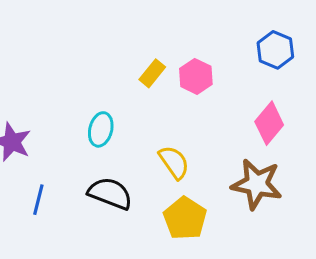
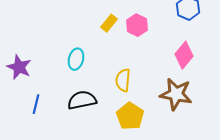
yellow semicircle: (174, 162) -> (123, 80), turned -140
black semicircle: (110, 193) -> (82, 100), turned -32

